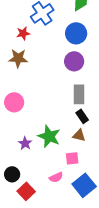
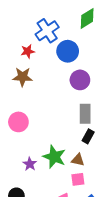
blue circle: (76, 33) -> (68, 51), moved
black rectangle: (82, 116) -> (88, 136), turned 64
brown triangle: (79, 135) -> (78, 160), moved

